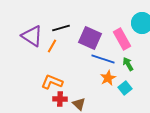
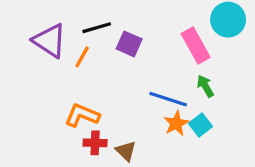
purple square: (90, 38) -> (129, 44), moved, size x0.7
blue line: (103, 59) -> (168, 99), moved
orange star: (108, 78) -> (176, 123), moved

